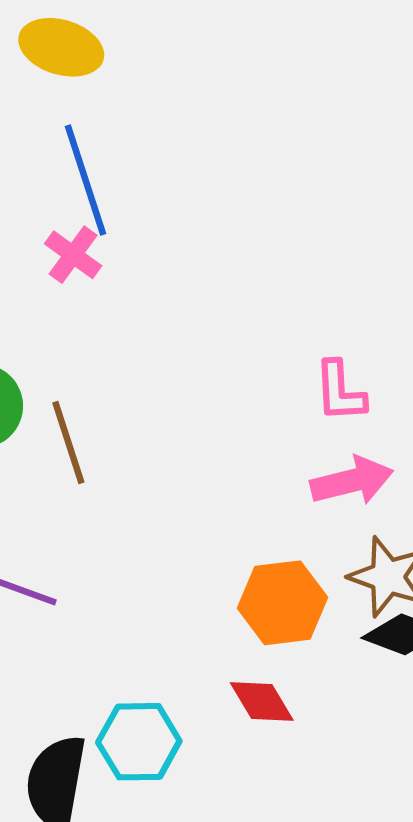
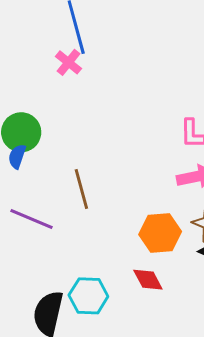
brown line: (68, 443) -> (81, 189), moved

